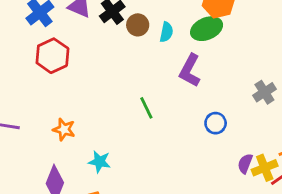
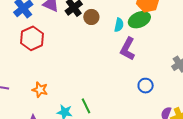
cyan semicircle: (166, 32) -> (119, 25), moved
green line: (146, 108) -> (86, 106), moved

